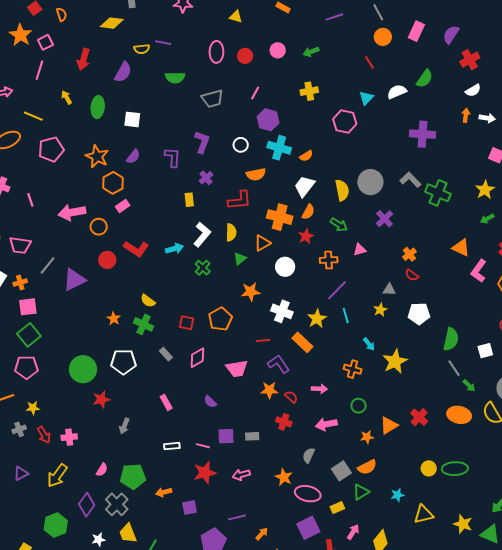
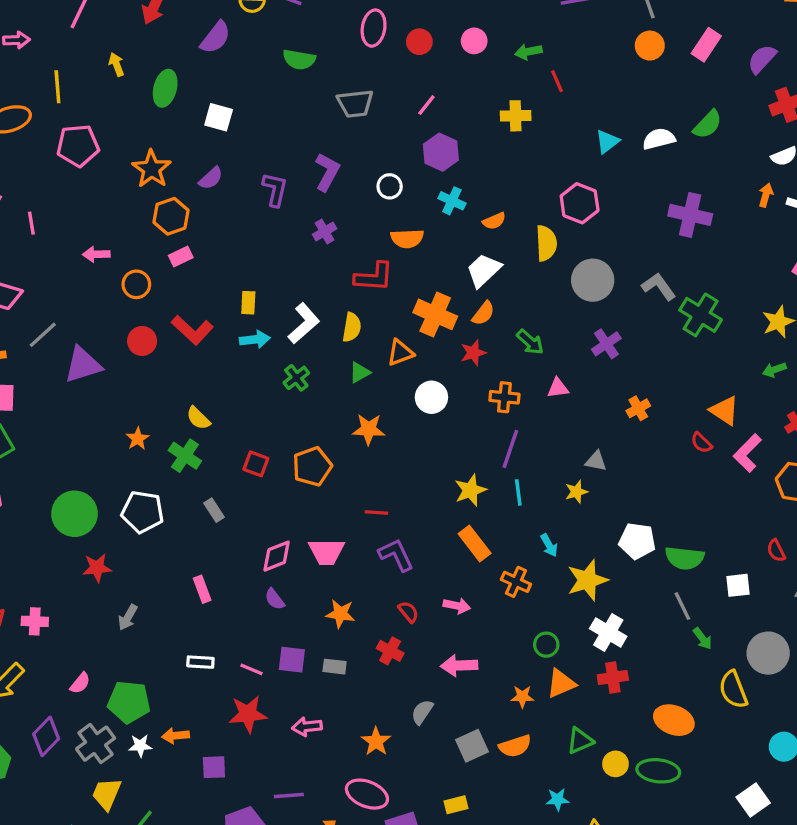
red line: (370, 62) -> (557, 81), moved
yellow line: (33, 116) -> (57, 87), turned 54
pink hexagon: (345, 121) -> (580, 203), moved
cyan cross: (279, 148) -> (452, 201), size x0.7
yellow semicircle: (342, 190) -> (546, 243), moved
yellow rectangle: (189, 200) -> (248, 303), moved
pink arrow: (72, 212) -> (96, 254), size x0.6
red semicircle: (412, 275) -> (701, 443), moved
purple line: (337, 290) -> (510, 449), turned -35
white cross: (282, 311) -> (608, 633), moved
white pentagon: (419, 314) -> (637, 541), moved
green semicircle: (451, 339) -> (685, 558), turned 75
orange rectangle: (302, 342) -> (475, 544), moved
pink diamond: (197, 358) -> (277, 556), moved
orange star: (269, 390) -> (340, 614), moved
green circle: (359, 406) -> (546, 645), moved
orange ellipse: (459, 415) -> (674, 720), moved
red cross: (419, 417) -> (613, 678), turned 30
green triangle: (361, 492) -> (580, 741), moved
pink ellipse: (308, 494) -> (367, 794), moved
yellow trapezoid: (128, 533) -> (107, 794), turned 35
white star: (98, 540) -> (140, 746), moved

